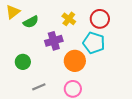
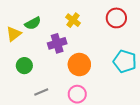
yellow triangle: (13, 12) -> (14, 34), moved
red circle: (100, 19) -> (116, 18), moved
cyan pentagon: (94, 43) -> (125, 61), moved

